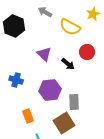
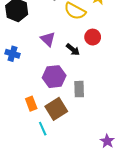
blue cross: (16, 80) -> (12, 54), moved
brown square: (64, 123) -> (56, 109), moved

